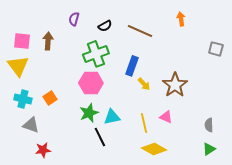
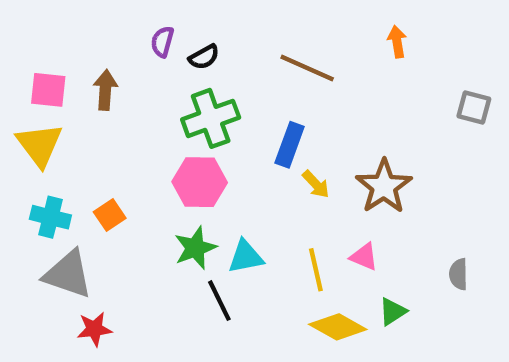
black semicircle: (105, 26) -> (204, 57), moved
gray triangle: (31, 125) -> (68, 274), size x1.4
green triangle: (209, 149) -> (393, 311), moved

